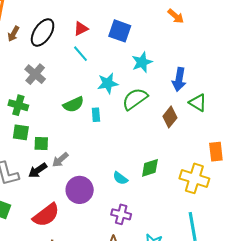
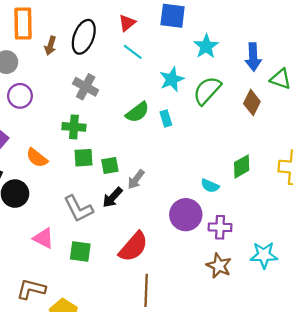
purple circle: (80, 190) -> (186, 215), moved

